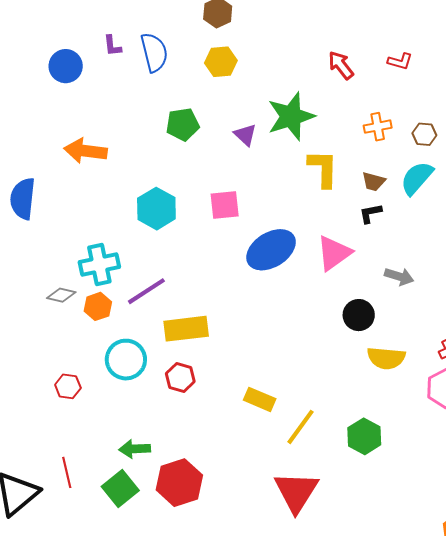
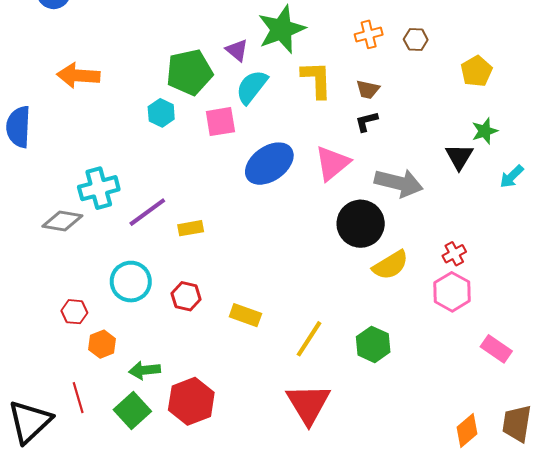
green pentagon: (183, 124) -> (189, 72), moved, size x1.4
cyan semicircle: (417, 178) -> (252, 87), moved
cyan hexagon: (156, 209) -> (161, 113), moved, size x0.7
gray arrow: (399, 276) -> (399, 183), size x1.6
gray diamond: (61, 295) -> (62, 221), size x1.4
orange hexagon: (98, 306) -> (102, 344), moved
black circle: (359, 315) -> (361, 224), size x1.5
yellow rectangle: (186, 329) -> (191, 228), moved, size x0.6
yellow semicircle: (386, 358) -> (390, 265), turned -33
yellow rectangle: (260, 399) -> (245, 315), moved

